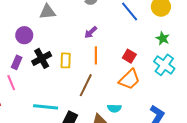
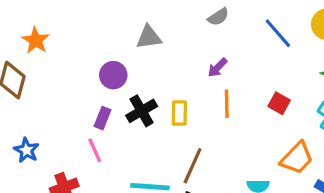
orange trapezoid: (129, 79) -> (297, 158), moved
brown line: (86, 85) -> (193, 166), moved

